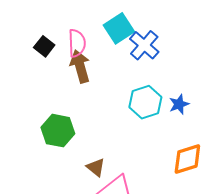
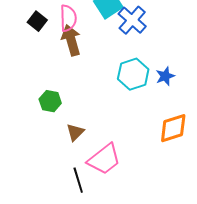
green hexagon: (58, 131) -> (50, 101), size x0.7
brown triangle: (96, 167) -> (75, 132), moved, turned 36

